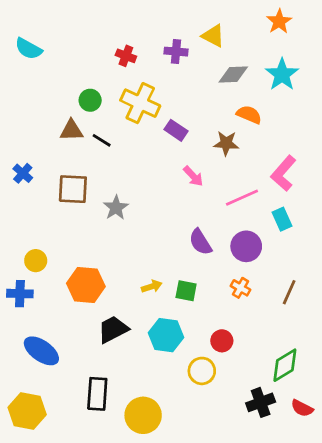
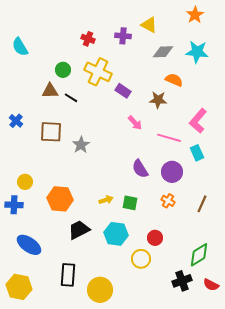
cyan semicircle: (29, 49) -> (20, 47), moved, turned 30
cyan star: (282, 74) -> (197, 52), turned -30
pink line: (242, 198) -> (169, 138), turned 40

